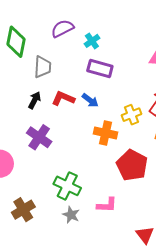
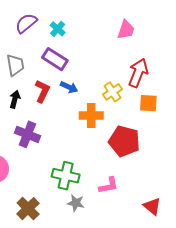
purple rectangle: (100, 68) -> (55, 59), moved, turned 30
red L-shape: (63, 98) -> (42, 91), turned 105

